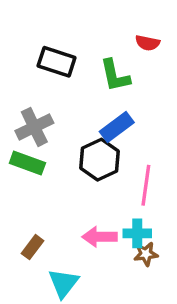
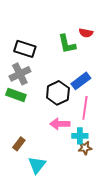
red semicircle: (148, 43) -> (86, 33), moved
black rectangle: (57, 62) -> (25, 49), moved
blue rectangle: (117, 127) -> (81, 81), moved
pink arrow: (100, 237) -> (60, 124), moved

